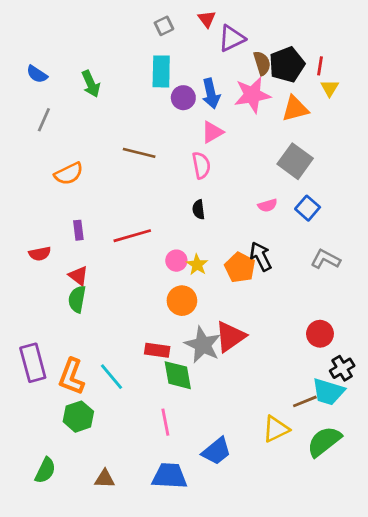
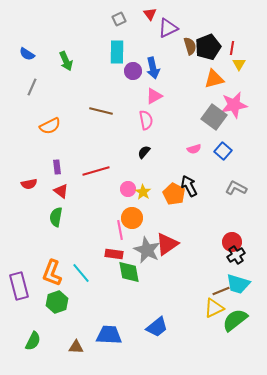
pink star: (252, 95) -> (234, 105), moved
black semicircle: (198, 209) -> (144, 152), turned 48
red triangle: (78, 276) -> (61, 191), moved
purple rectangle: (33, 363) -> (19, 286), moved
black cross: (342, 368) -> (236, 255), moved
pink line: (165, 422) -> (120, 230), moved
yellow triangle: (276, 429) -> (214, 308), moved
blue trapezoid: (170, 476) -> (109, 335), moved

